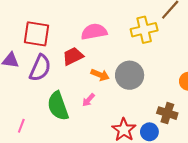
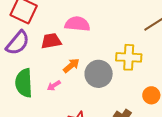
yellow cross: (144, 30) -> (129, 57), moved
orange arrow: (100, 75) -> (71, 65), turned -78

